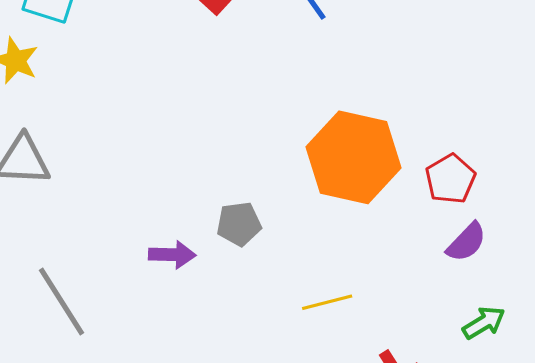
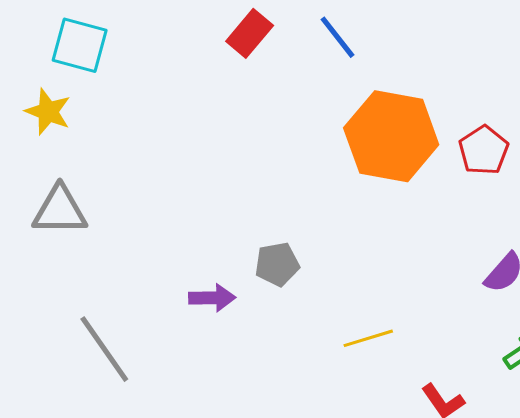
orange hexagon: (354, 157) -> (391, 136), moved
red pentagon: (450, 179) -> (484, 150), moved

